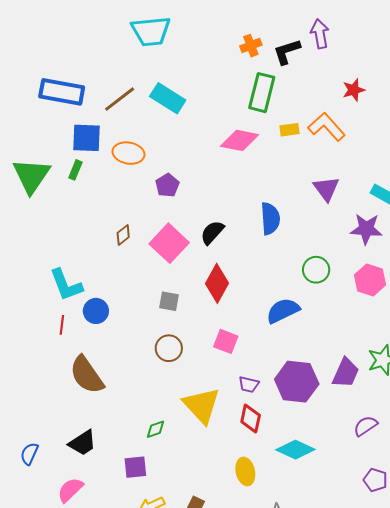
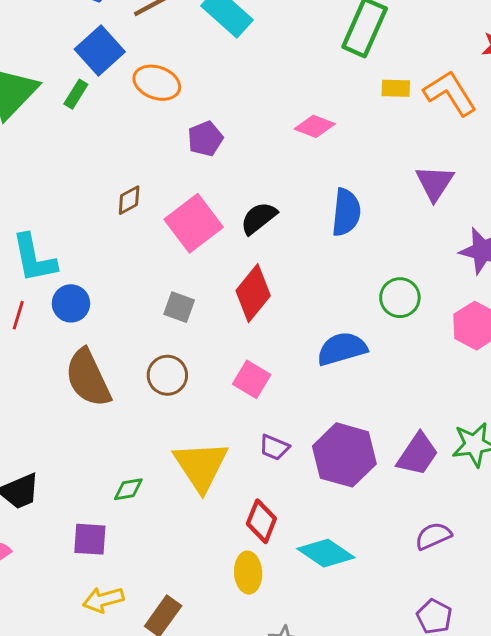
blue square: (87, 138) -> (100, 51), turned 36
pink diamond: (240, 140) -> (315, 126), moved, size x0.7
brown semicircle: (87, 375) -> (88, 378), moved
red diamond: (251, 419) -> (261, 521), moved

